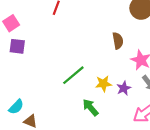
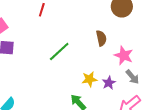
green line: (73, 75) -> (59, 52), moved

